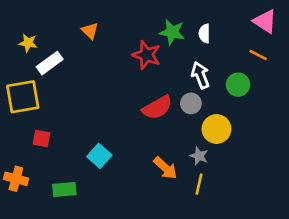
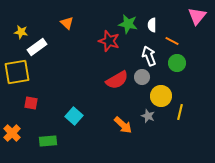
pink triangle: (265, 21) -> (197, 16), turned 36
orange line: (258, 55) -> (172, 41), moved
orange cross: (16, 179) -> (12, 133), turned 30
yellow line: (199, 184) -> (180, 112), moved

